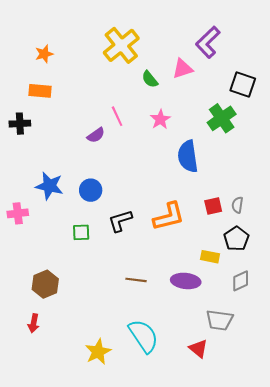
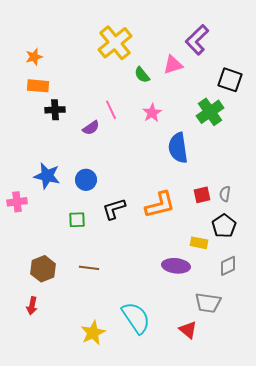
orange star: (44, 54) -> (34, 57), moved
black cross: (20, 124) -> (55, 110), moved
brown line: (136, 280) -> (89, 268), moved

